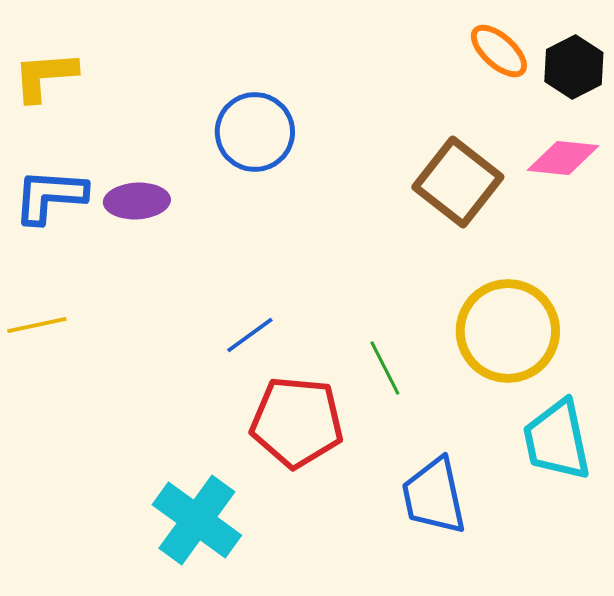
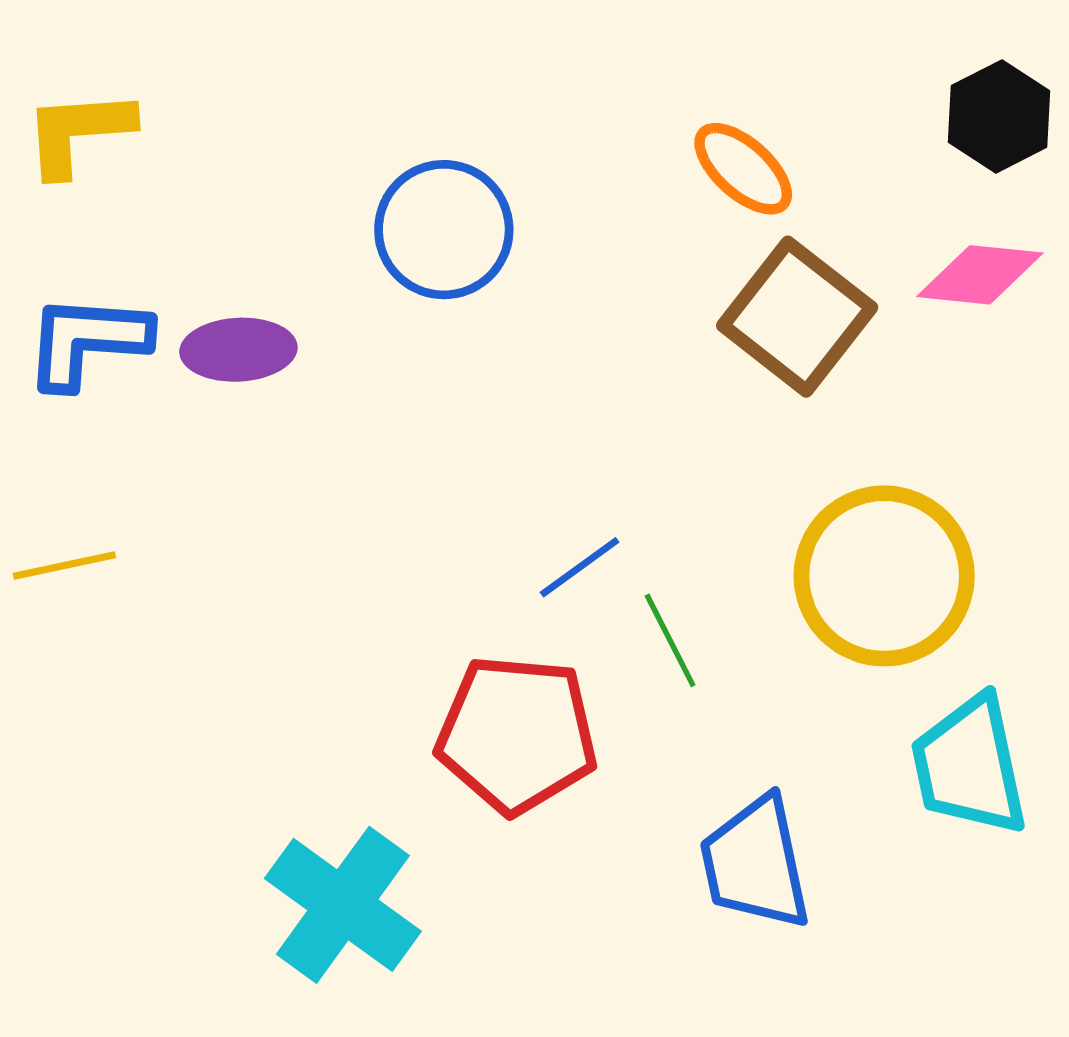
orange ellipse: (499, 51) -> (743, 169), moved
blue line: (250, 335) -> (580, 567), moved

